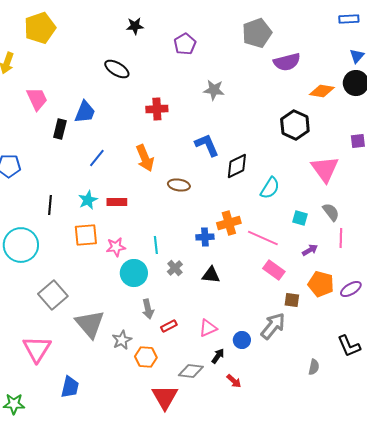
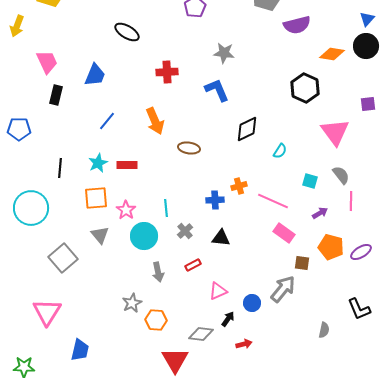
black rectangle: (60, 129) -> (56, 95), moved
blue L-shape: (207, 145) -> (217, 90), moved
cyan semicircle: (270, 188) -> (280, 151), size x0.7
orange cross: (229, 223) -> (239, 186), size x0.7
pink star: (116, 247) -> (126, 210), turned -30
gray triangle: (90, 324) -> (100, 235), moved, size x0.6
red rectangle: (169, 326) -> (193, 265), moved
red arrow: (234, 381) -> (244, 344), turned -56

